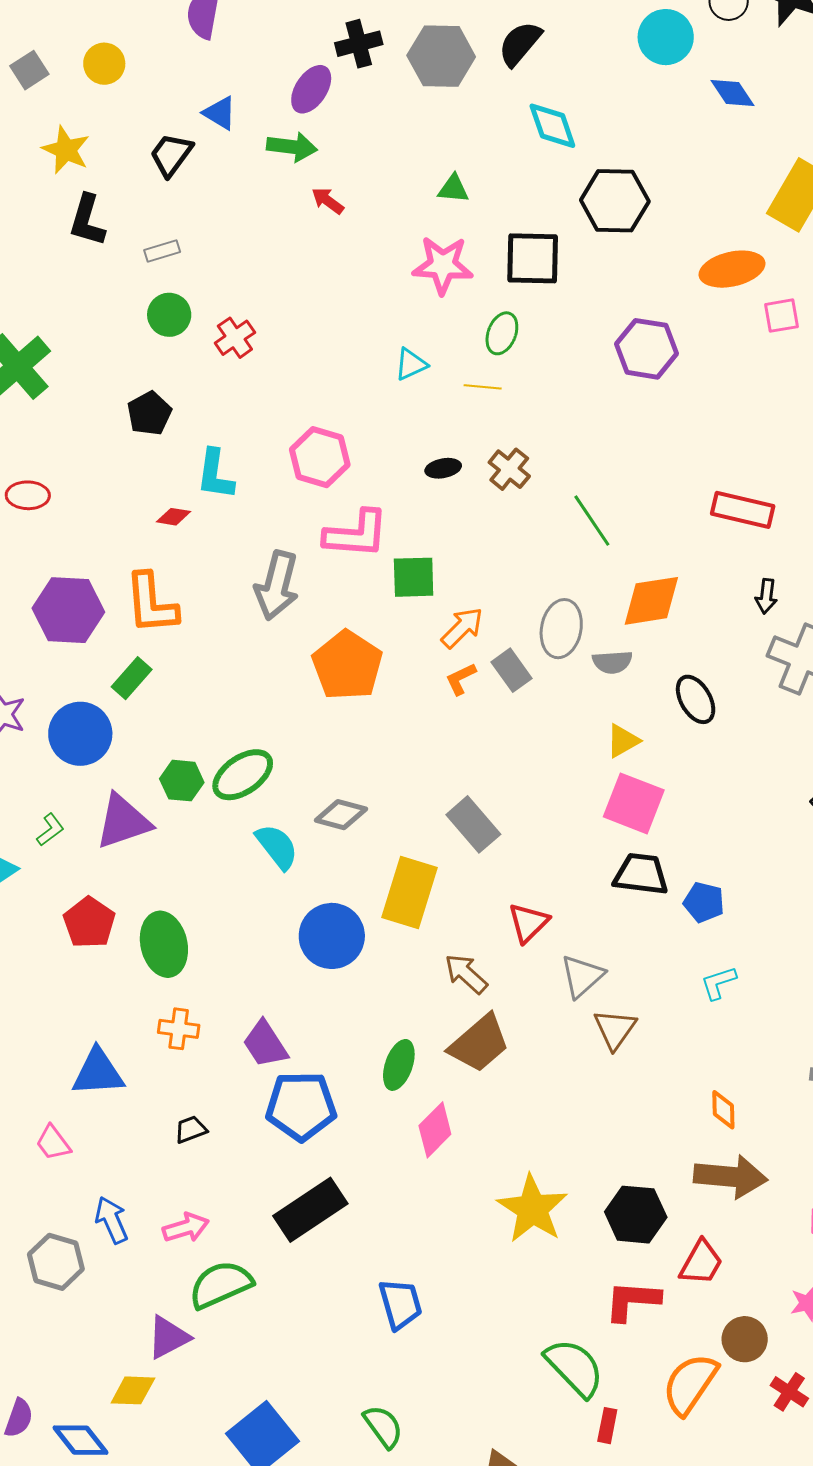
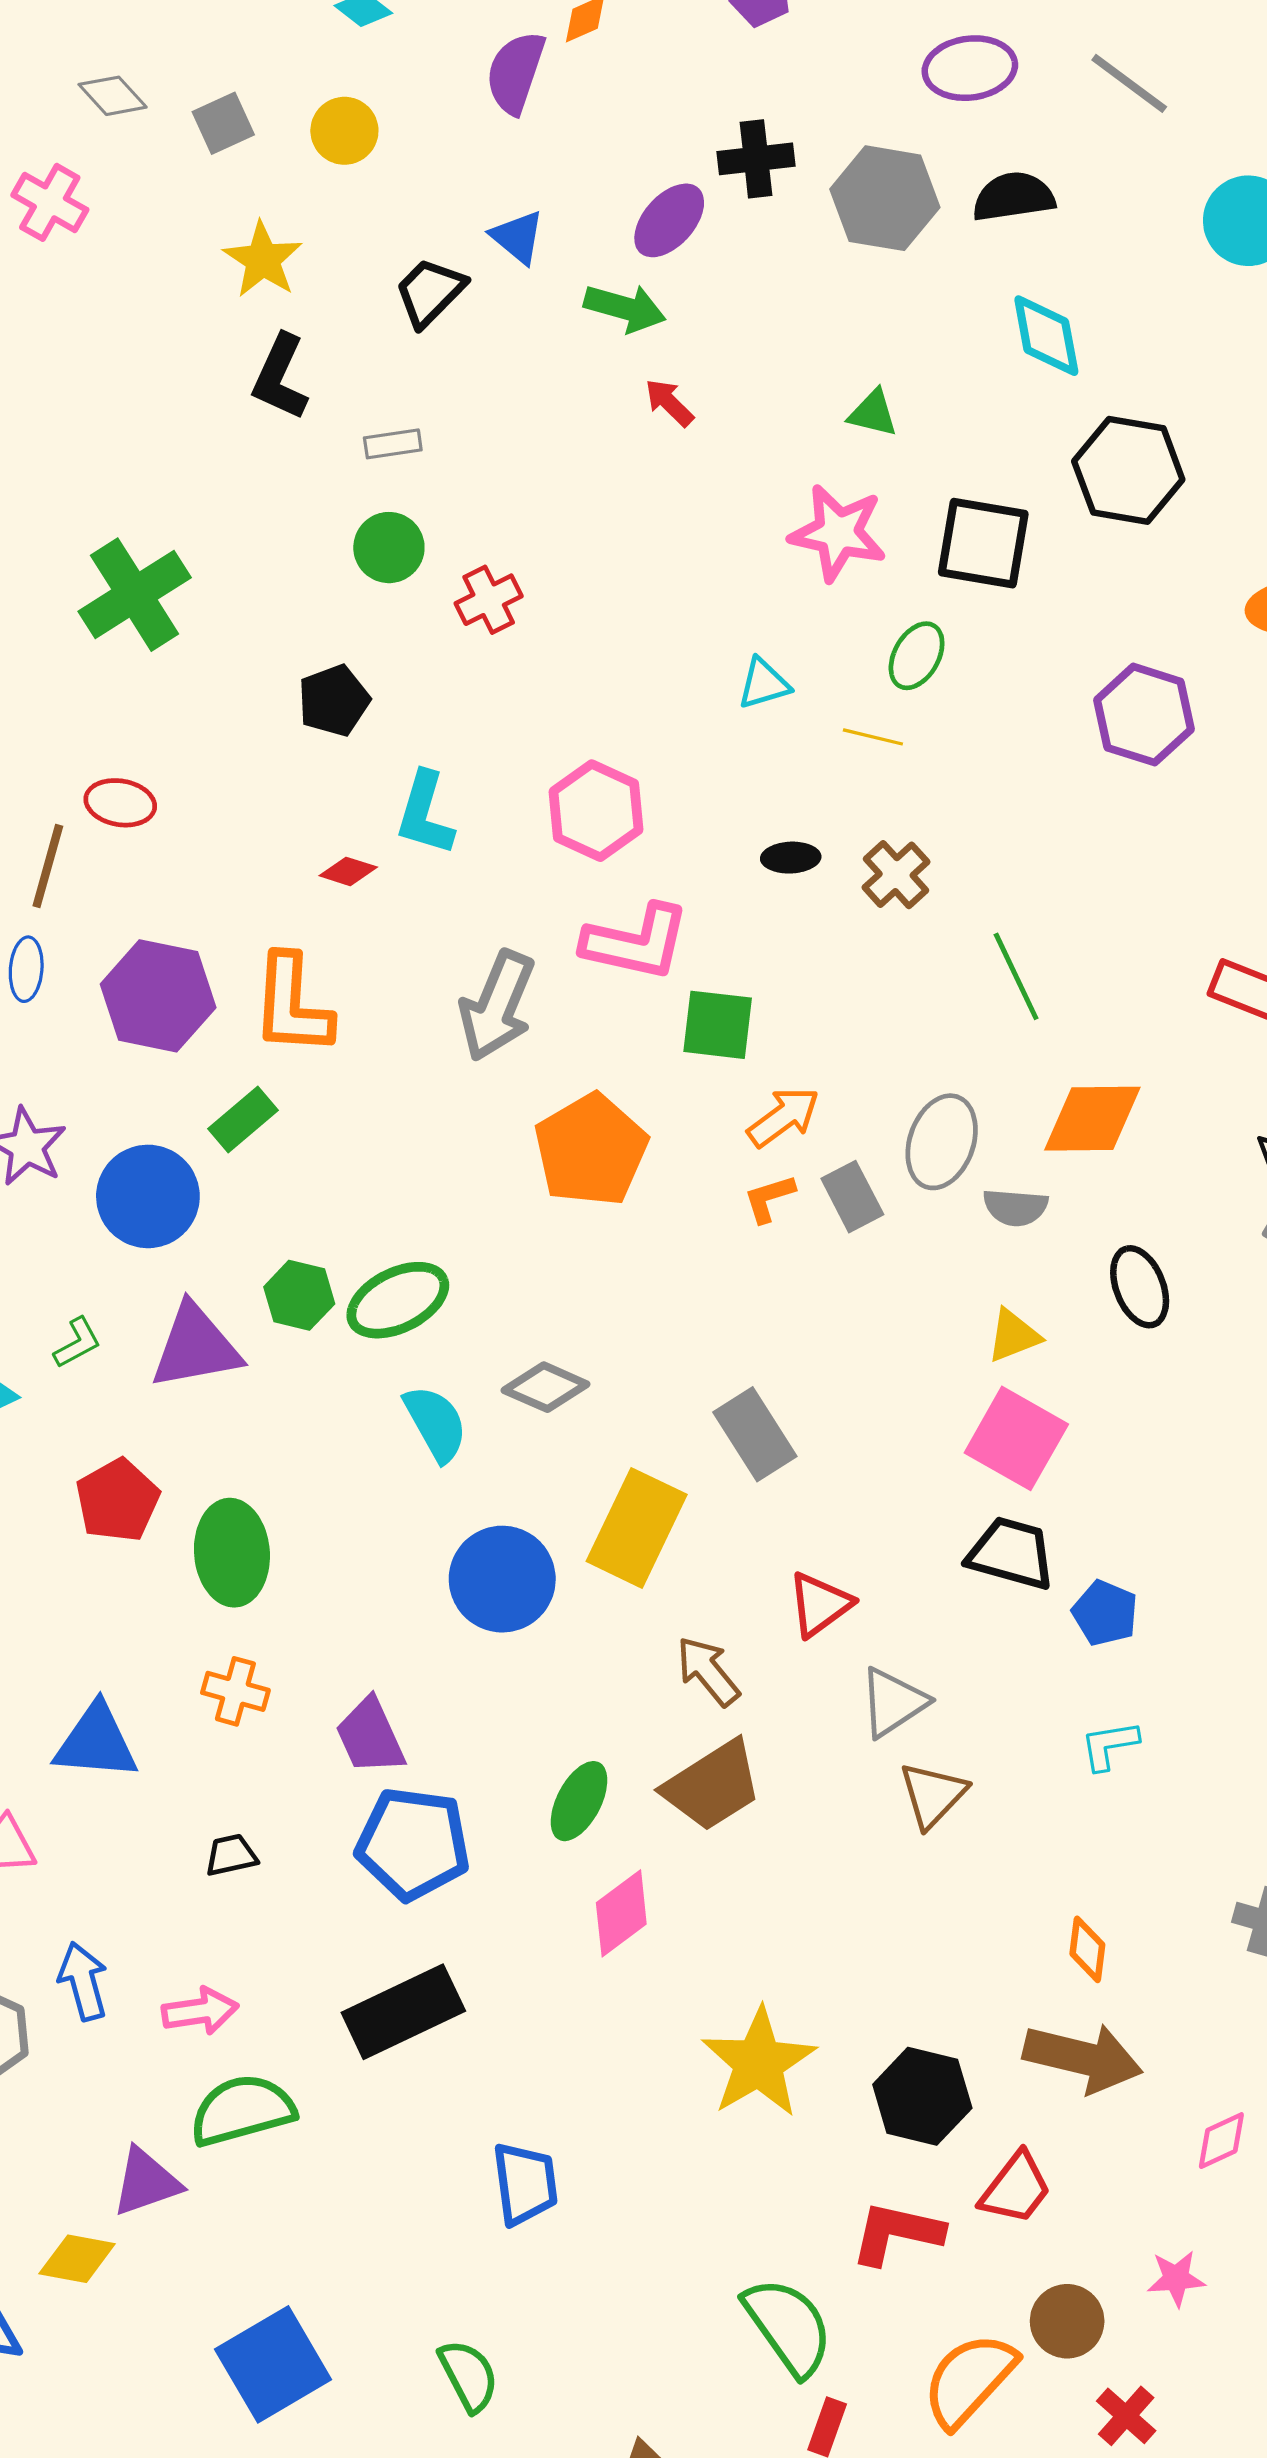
black semicircle: (520, 44) -> (1014, 197), turned 33

